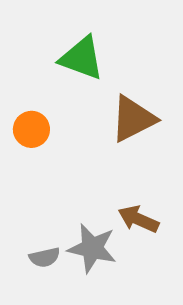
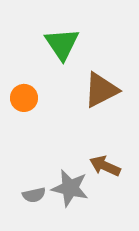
green triangle: (82, 58) -> (62, 44), turned 36

